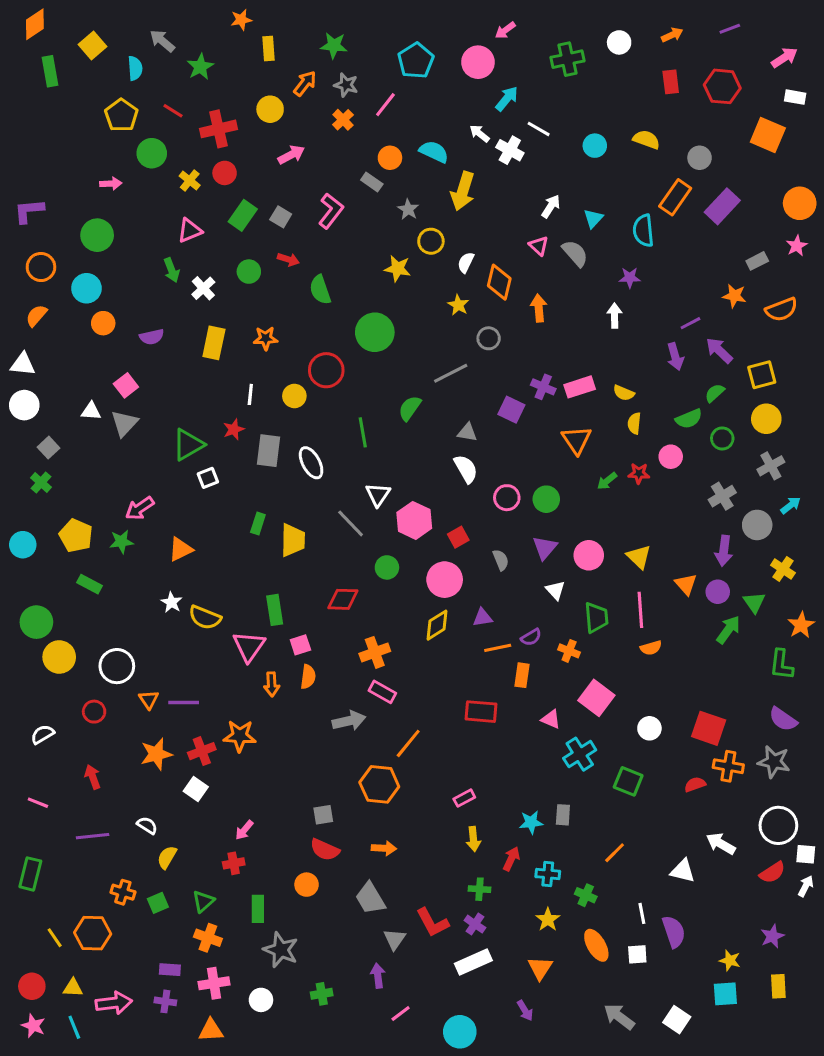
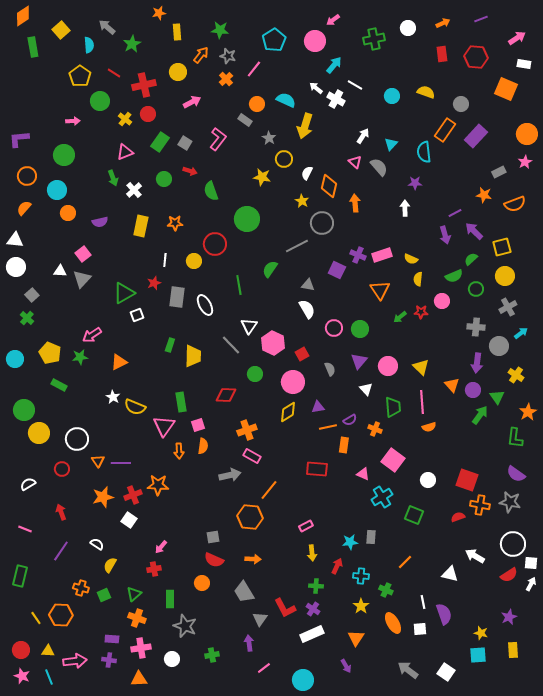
gray circle: (489, 338) -> (322, 223), size x1.5
gray cross: (722, 496) -> (476, 327), turned 36
purple line: (93, 836) -> (61, 551), turned -50

